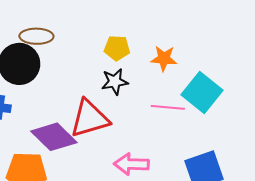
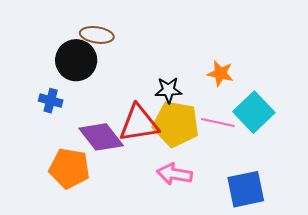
yellow pentagon: (117, 48) -> (176, 124), moved, size x1.8

